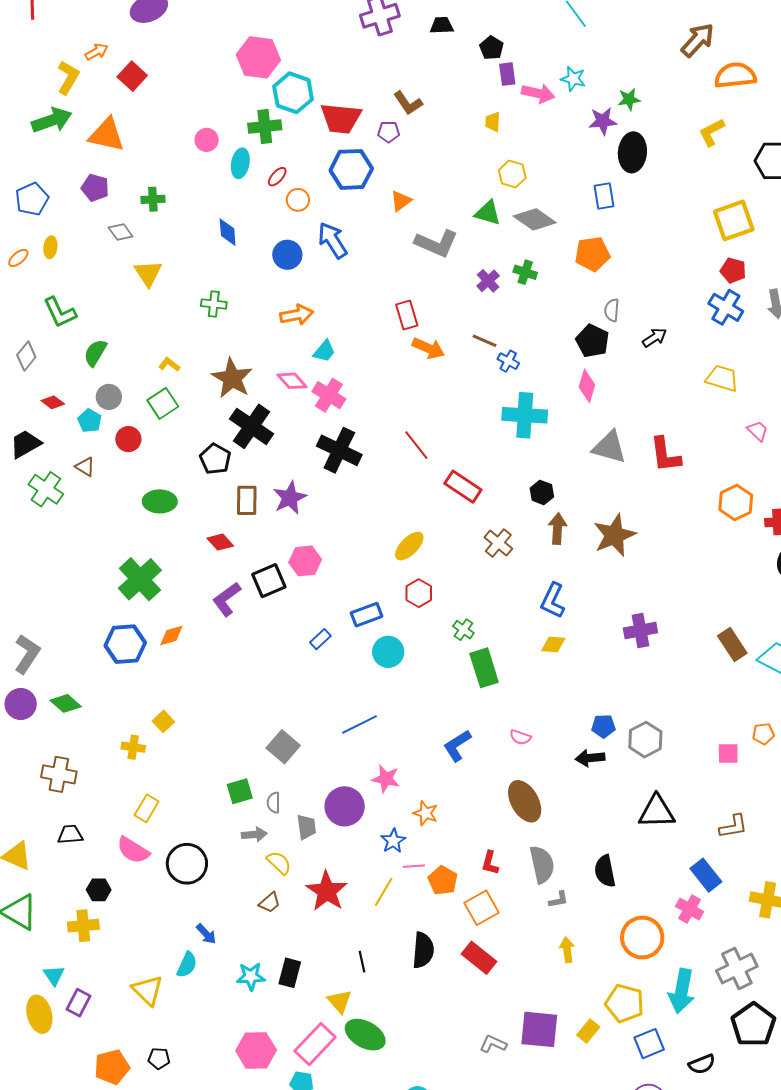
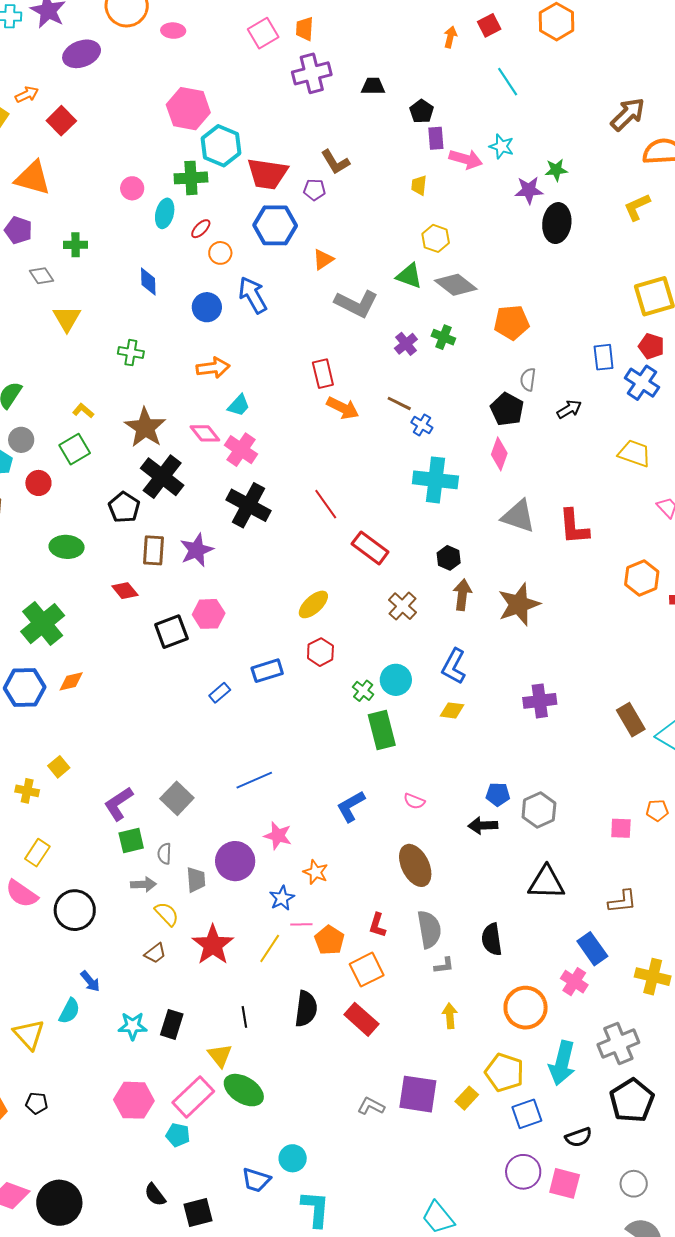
blue rectangle: (604, 196) -> (604, 357), moved
purple L-shape: (227, 599) -> (119, 804), moved
cyan circle: (388, 652) -> (396, 680), moved

